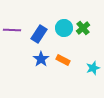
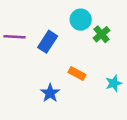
cyan circle: (64, 28) -> (81, 20), moved
blue star: (41, 59) -> (50, 93), moved

